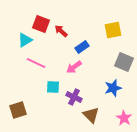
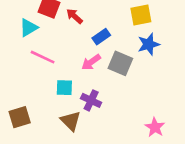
gray square: (124, 62) -> (120, 63), moved
blue star: (113, 88) -> (149, 44), moved
brown triangle: (91, 115) -> (71, 121), moved

